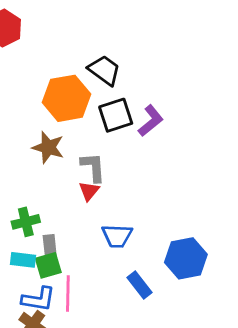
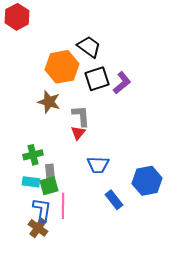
blue L-shape: (38, 299) -> (42, 210), turned -90

